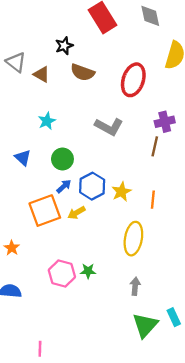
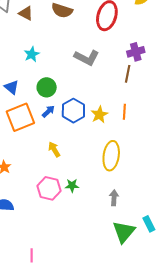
orange line: (153, 200) -> (124, 112), moved
orange square: (45, 211) -> (20, 117), moved
yellow arrow: (76, 213) -> (54, 149), moved, turned 91

